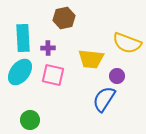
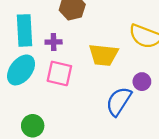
purple circle: (117, 76) -> (142, 82), moved

